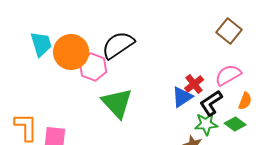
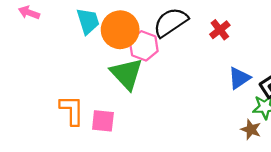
red cross: (194, 84) -> (220, 30), moved
green triangle: (117, 103) -> (127, 74), moved

